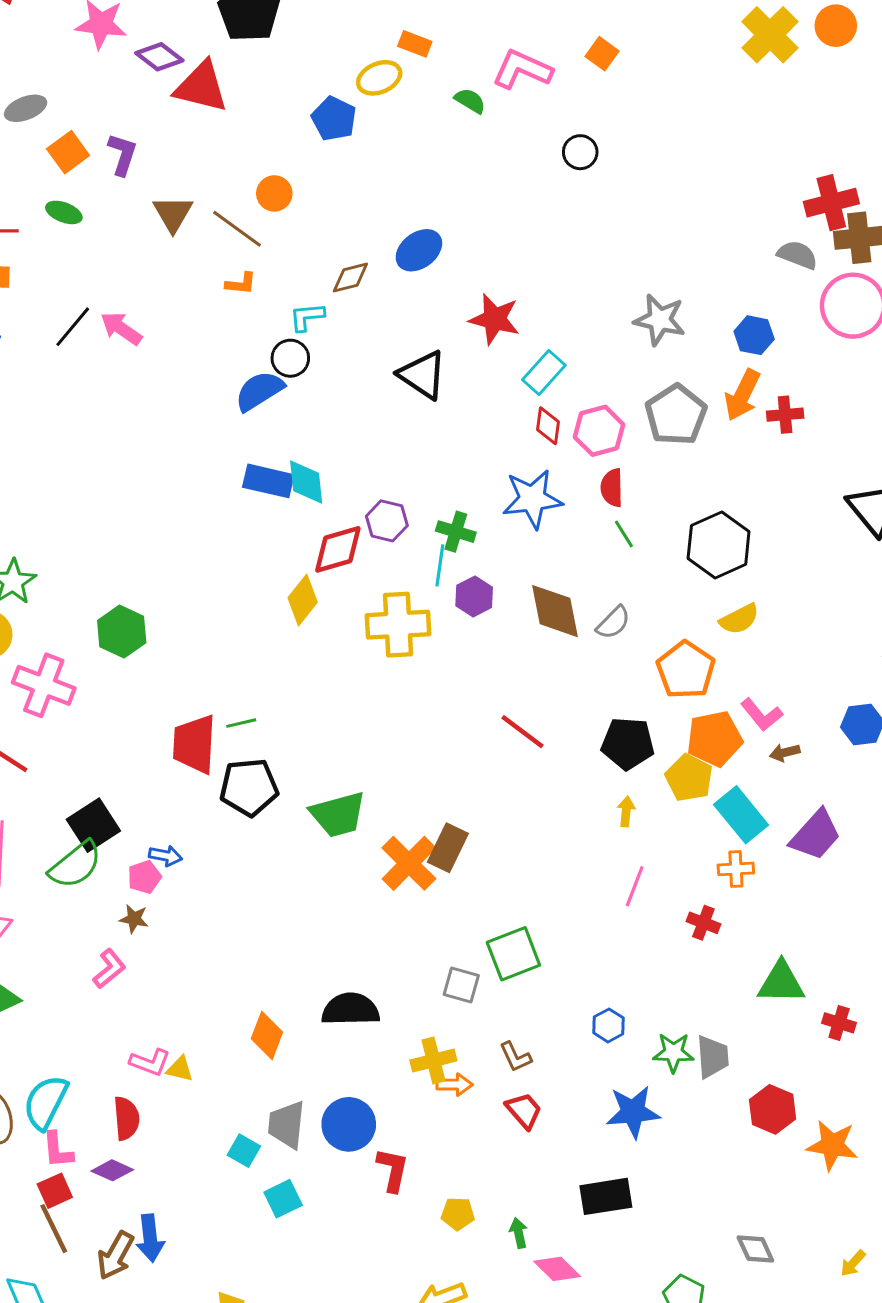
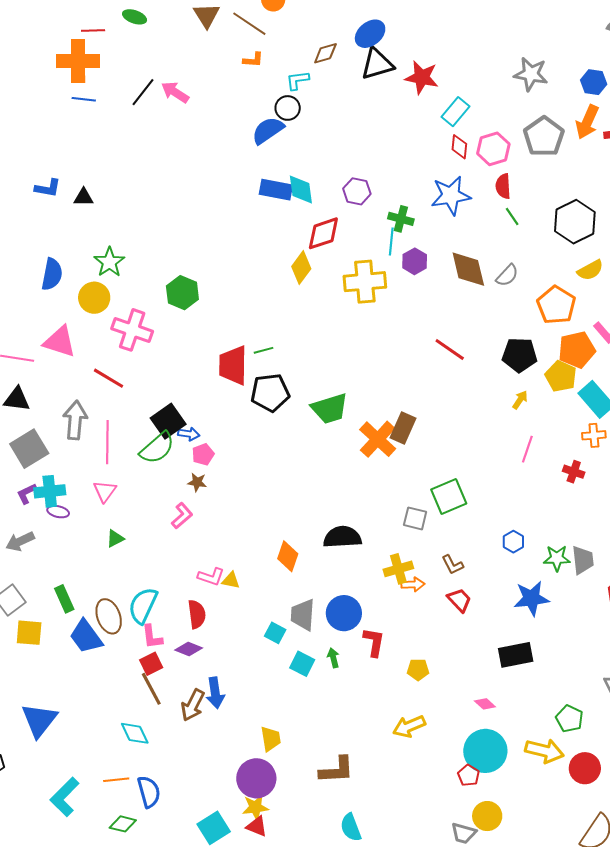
black triangle: (423, 375) -> (377, 64), moved, turned -48
purple hexagon: (387, 521) -> (357, 191), moved
yellow arrow: (626, 811) -> (520, 400), turned 30
blue arrow: (166, 856) -> (189, 434), moved
cyan square: (283, 1199) -> (302, 664), turned -35
green arrow: (519, 1233) -> (333, 658), moved
pink diamond: (557, 1269) -> (485, 704), size x0.7

